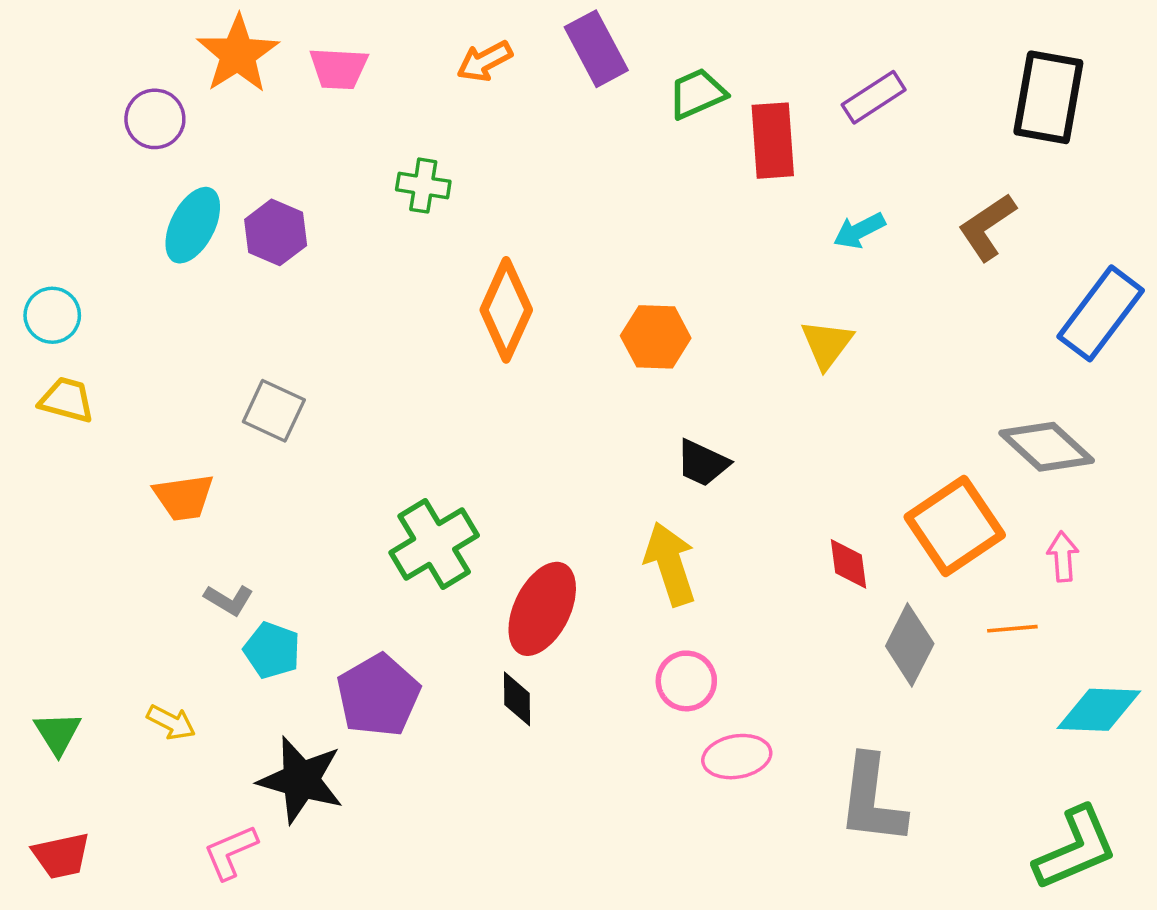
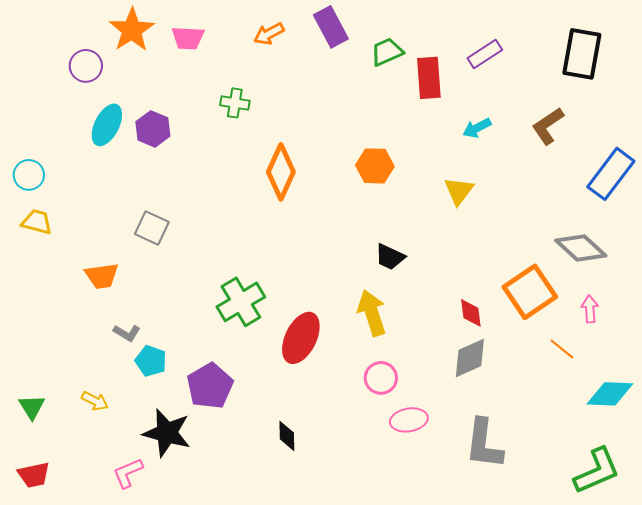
orange hexagon: (656, 337) -> (375, 166), moved
orange line: (1012, 629) -> (562, 349), turned 44
gray diamond: (910, 645) -> (470, 358), moved, turned 39
black diamond: (517, 699) -> (287, 436), moved

